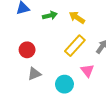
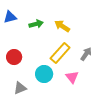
gray triangle: (34, 74) -> (20, 88), moved
cyan circle: (64, 84) -> (44, 74), moved

